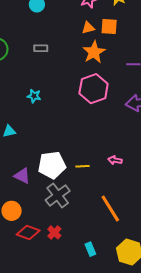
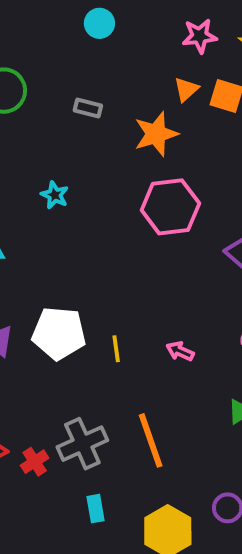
orange triangle: (88, 28) -> (186, 89), turned -40
orange star: (94, 52) -> (156, 134), moved
yellow line: (82, 166) -> (116, 349), turned 72
gray cross: (58, 195) -> (82, 444), moved

